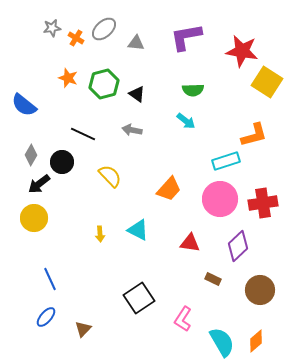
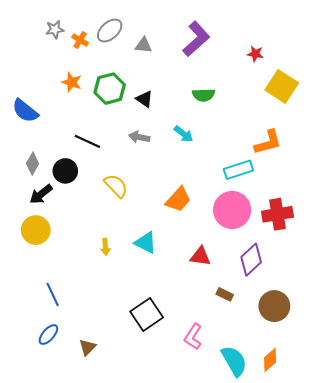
purple L-shape: (186, 37) -> (196, 39), turned 148
red star: (242, 51) -> (255, 54), size x0.5
cyan arrow: (186, 121) -> (184, 134), moved

